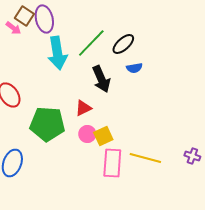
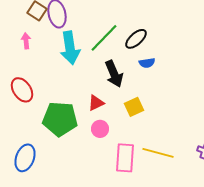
pink arrow: (13, 28) -> (26, 41), moved, turned -133
yellow square: (103, 136) -> (134, 107), moved

